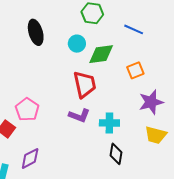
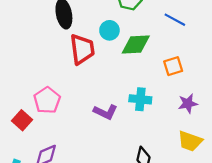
red trapezoid: (85, 84) -> (82, 49), moved
purple star: (151, 102) -> (188, 103), size x0.7
cyan cross: (109, 123) -> (140, 99), moved

